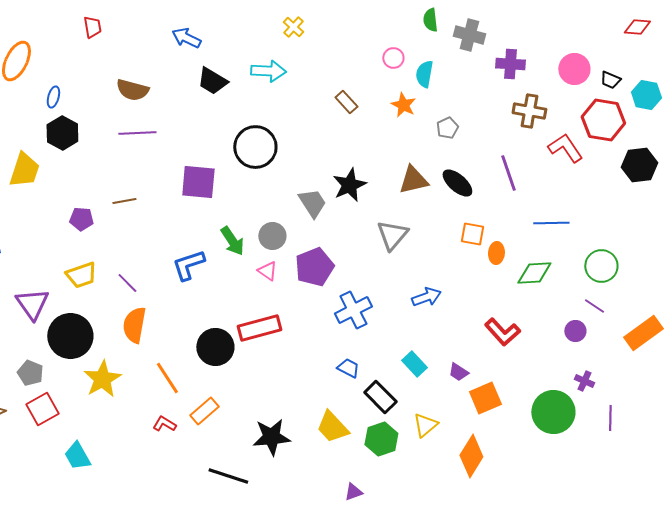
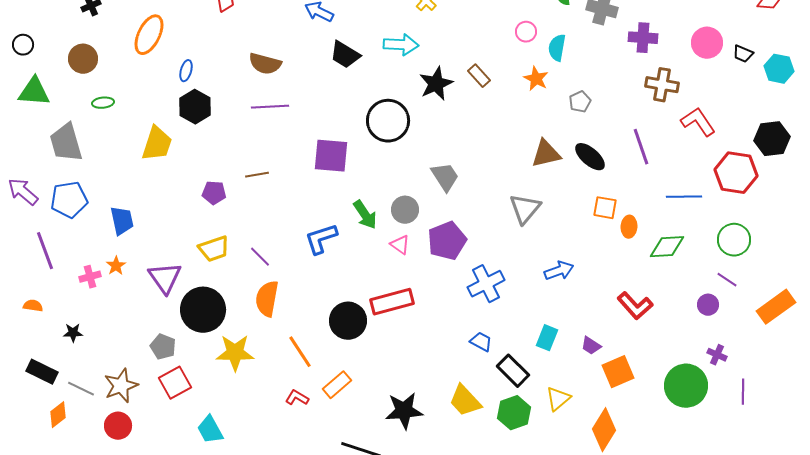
red hexagon: (603, 120) -> (736, 173), moved
black star: (349, 185) -> (436, 84), moved
cyan rectangle: (414, 364) -> (547, 338), turned 65
yellow star: (102, 379) -> (235, 353), turned 30

